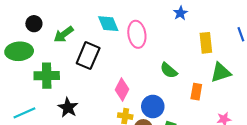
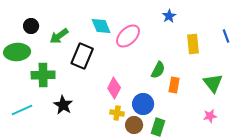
pink ellipse: (137, 34) -> (128, 36), turned 55
green semicircle: (169, 70) -> (158, 70), turned -102
green triangle: (221, 73) -> (213, 83), moved, turned -50
orange rectangle: (196, 92) -> (174, 85), moved

